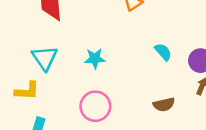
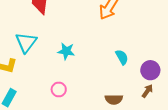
pink circle: (95, 106) -> (59, 89), size x0.6

